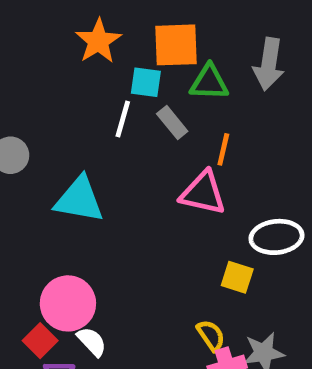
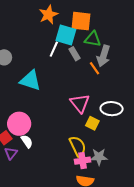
gray arrow: (269, 64) -> (103, 56), moved
cyan square: (146, 82) -> (66, 35), size x1.5
orange line: (223, 149) -> (95, 68), turned -56
pink triangle: (203, 193) -> (80, 103), moved, turned 30
yellow semicircle: (211, 335) -> (78, 146), size x1.5

